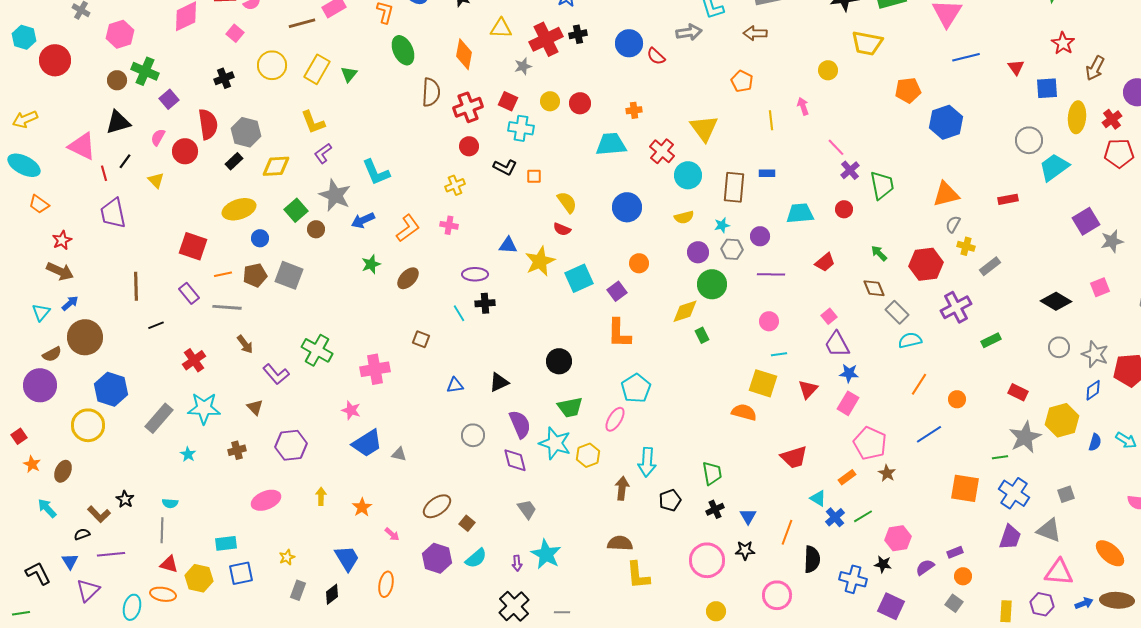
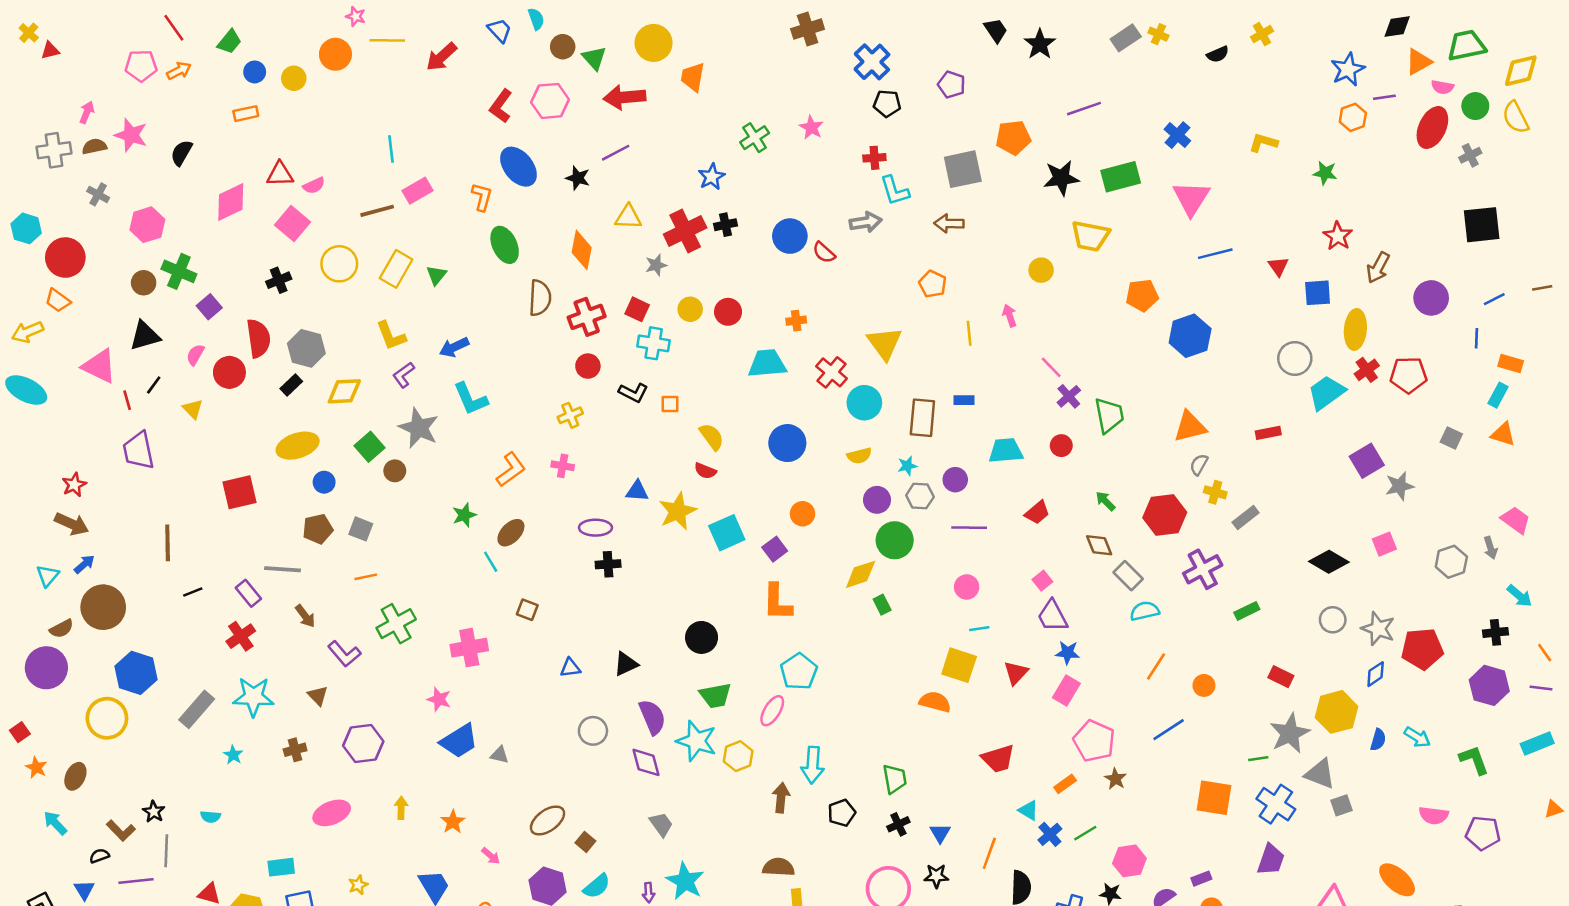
pink square: (235, 33) -> (293, 223), size x1.5
red cross: (1112, 119) -> (1367, 370), moved
orange trapezoid: (39, 204) -> (58, 300), moved
blue arrow: (363, 220) -> (454, 347), moved
red square: (193, 246) -> (240, 492), turned -32
orange line: (223, 274) -> (366, 577), moved
gray square: (289, 275) -> (361, 529), size x0.7
purple rectangle: (189, 293) -> (248, 593), moved
cyan line: (459, 313) -> (491, 562), moved
green cross: (317, 350) -> (396, 624), turned 32
gray line: (162, 530) -> (166, 851), moved
gray triangle: (1049, 530) -> (1320, 774), moved

